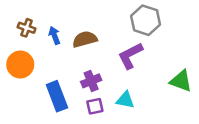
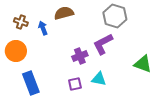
brown semicircle: (85, 39) -> (64, 13), moved
purple cross: (91, 81) -> (80, 56), moved
blue rectangle: (57, 96) -> (31, 83), moved

